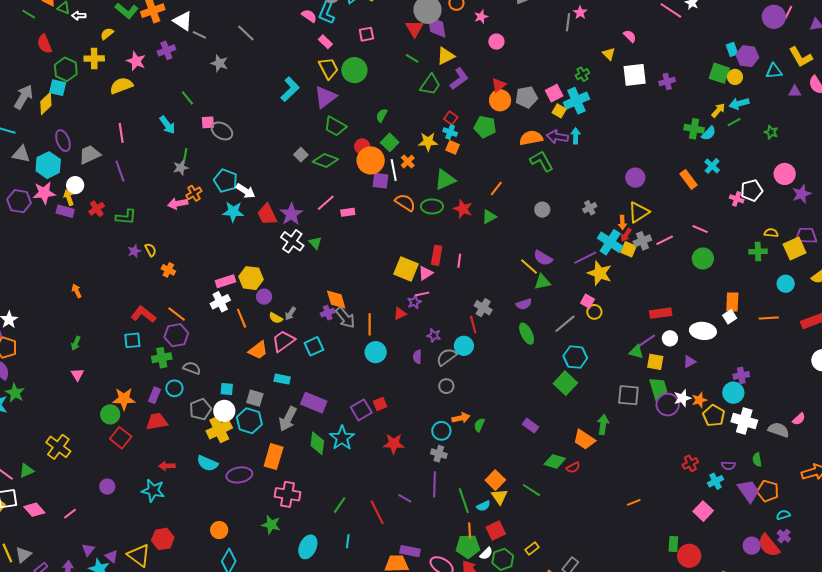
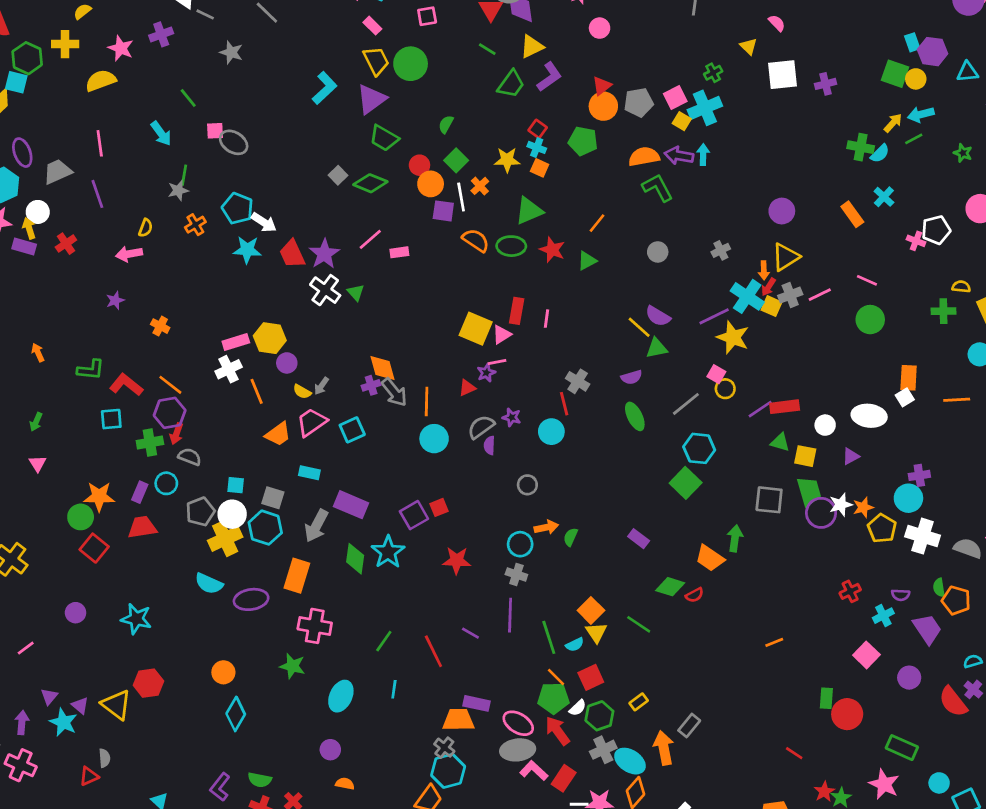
orange circle: (371, 160) -> (431, 184), size x0.7
pink arrow: (178, 204) -> (129, 254), moved
green L-shape: (126, 217) -> (91, 370), moved
yellow semicircle: (150, 250) -> (145, 228), moved, turned 48
red rectangle: (661, 313) -> (785, 407), moved
purple line: (647, 341) -> (760, 409), moved
gray semicircle: (447, 357) -> (481, 427), moved
red arrow: (167, 466) -> (176, 434), moved, turned -70
orange pentagon: (768, 491) -> (956, 600), moved
orange line: (470, 531) -> (556, 677), turned -42
purple circle: (752, 546) -> (909, 678), moved

